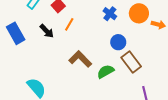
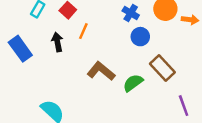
black arrow: (47, 31) -> (57, 42), turned -140
blue circle: (118, 42) -> (140, 37), moved

